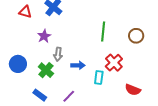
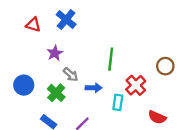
green line: (103, 32) -> (111, 59), moved
brown circle: (136, 36) -> (165, 66), moved
gray arrow: (58, 54) -> (71, 74), turned -56

